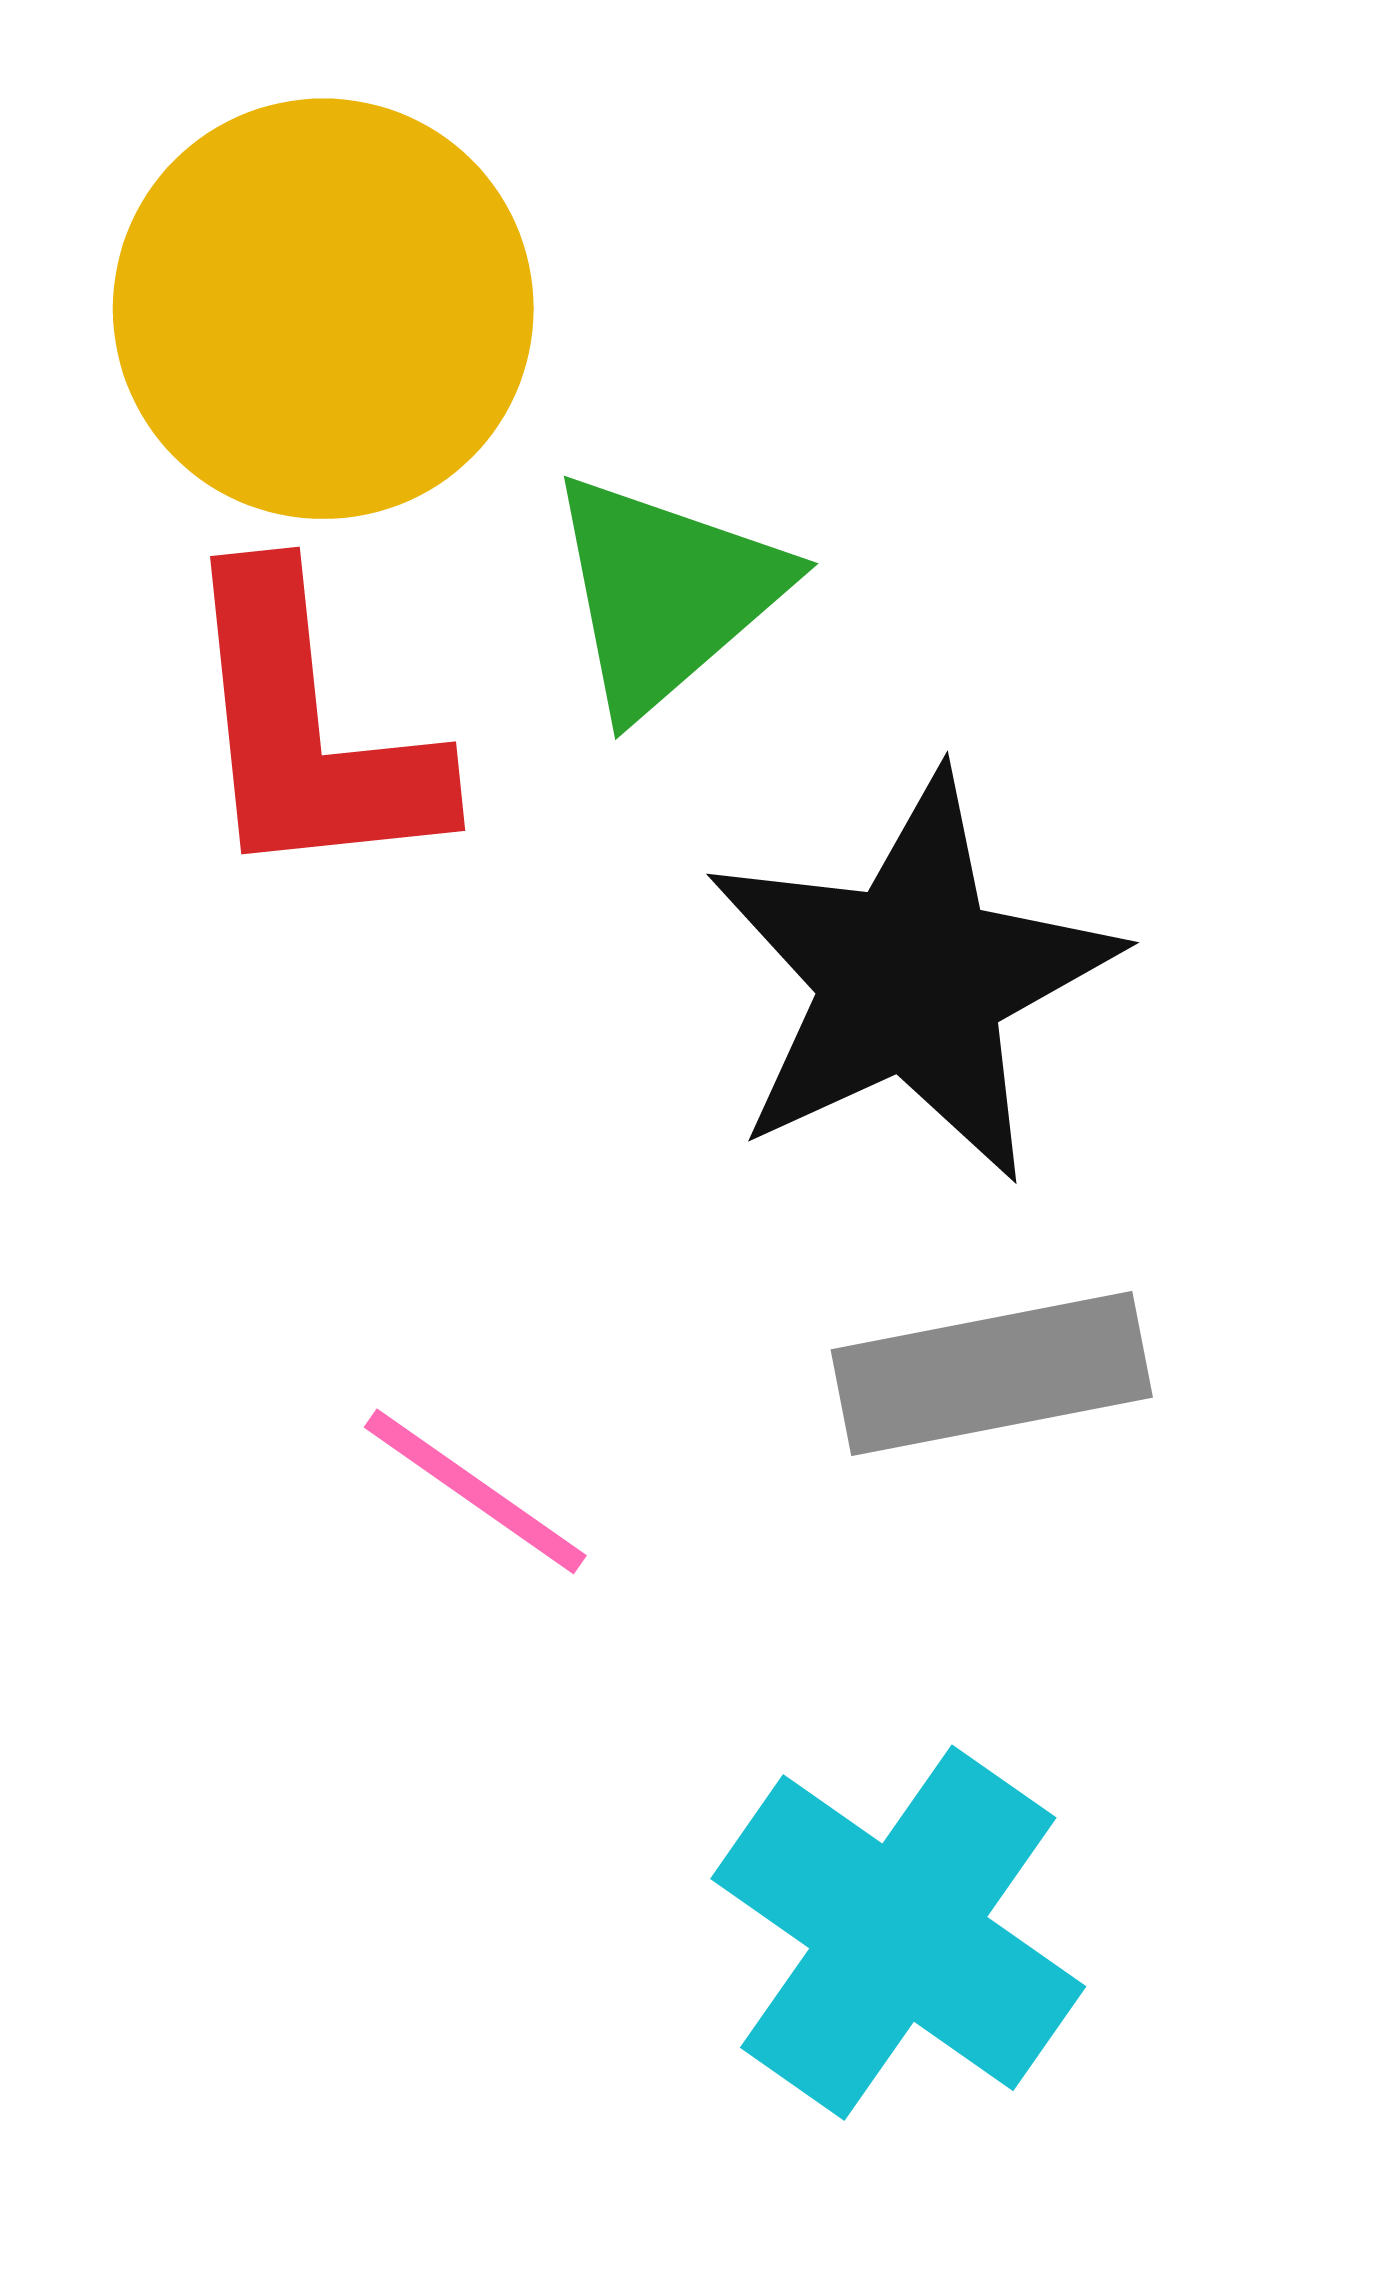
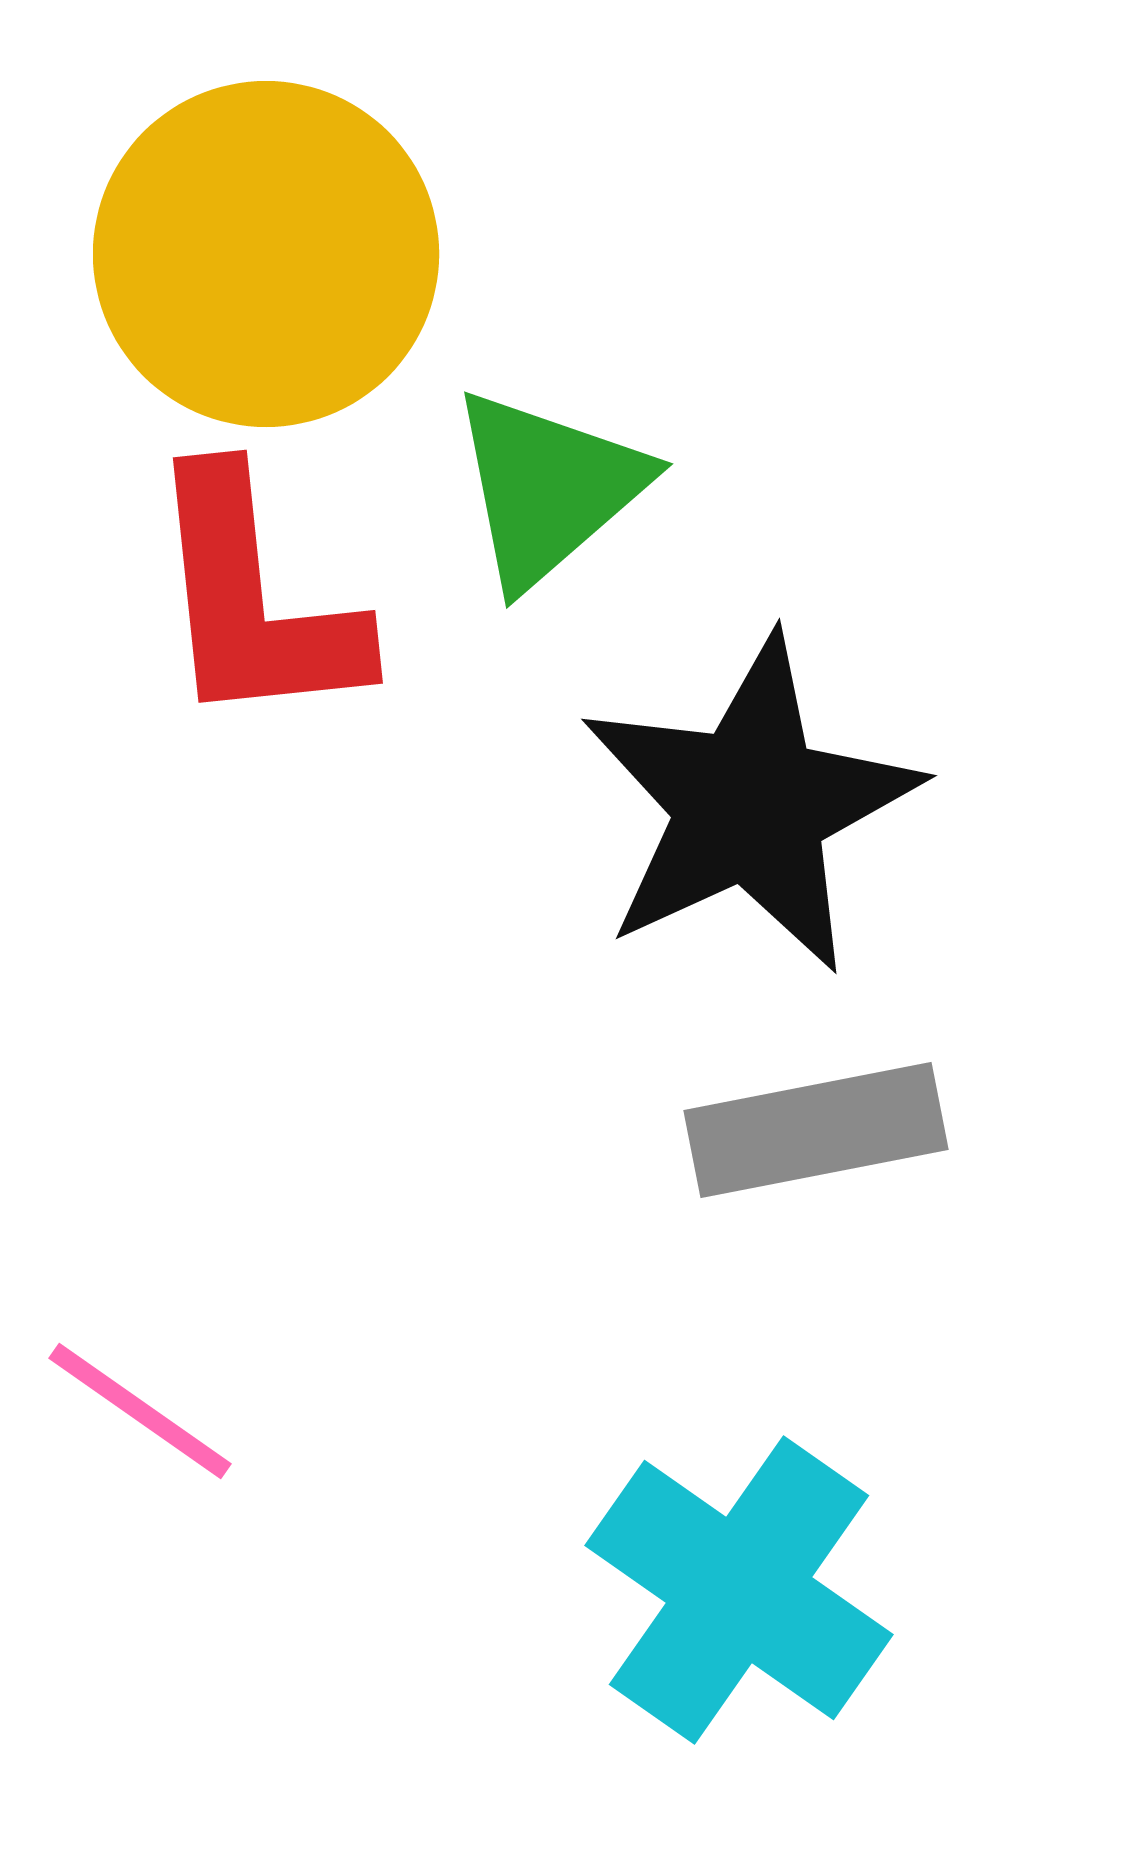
pink line: (475, 1491) -> (140, 1411), moved

